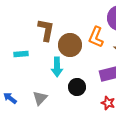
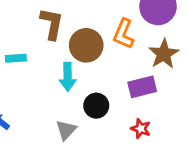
gray triangle: (40, 98) -> (66, 130), moved

